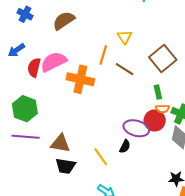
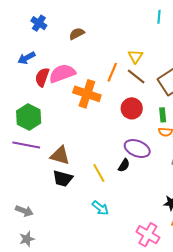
brown semicircle: (64, 21) -> (77, 34), size x0.7
brown line: (125, 69) -> (136, 76), moved
red circle: (155, 120) -> (132, 108), moved

